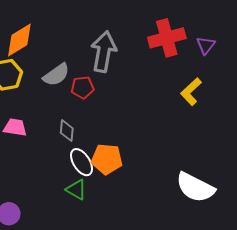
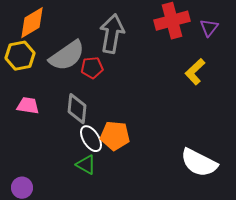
gray semicircle: (56, 75) -> (67, 56), size x1.4
gray diamond: (67, 131) -> (77, 109), size x1.4

